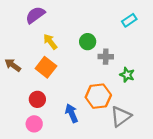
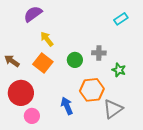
green circle: (88, 42) -> (75, 60), moved
red circle: (37, 99) -> (21, 93), moved, size x1.6

